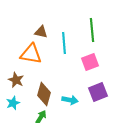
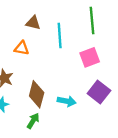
orange triangle: (31, 54) -> (22, 48), size x0.6
purple square: (98, 92) -> (99, 92), turned -30

